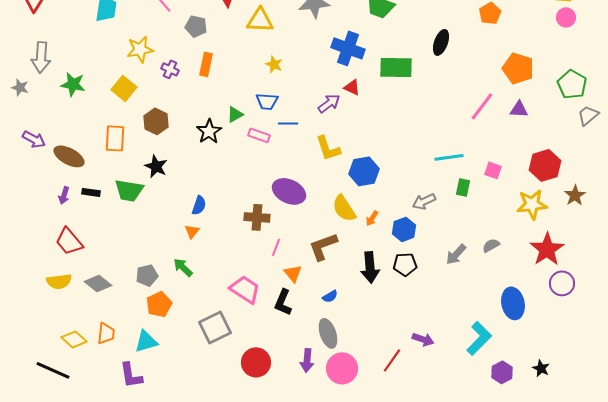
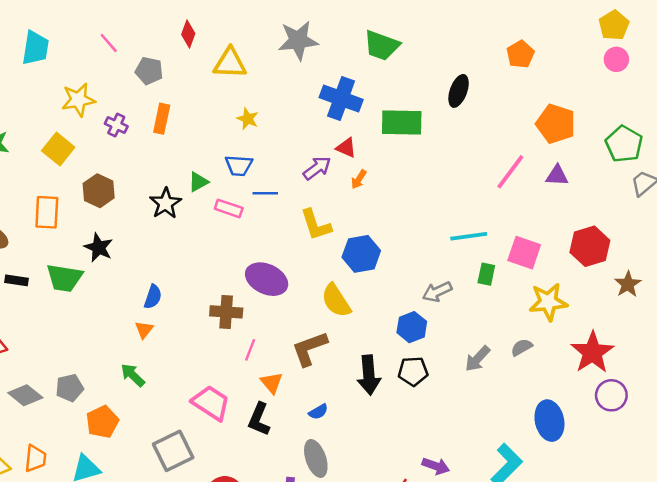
pink square: (493, 170) -> (524, 253), size x1.5
yellow star: (532, 204) -> (548, 302), moved
orange arrow: (372, 218) -> (359, 179), moved
gray pentagon: (147, 275) -> (70, 388), moved

